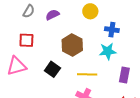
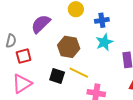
gray semicircle: (29, 11) -> (11, 41), moved
purple semicircle: (52, 15) -> (41, 24), size x1.5
yellow line: (87, 74) -> (79, 73), moved, turned 42

